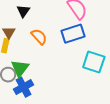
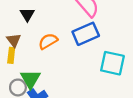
orange semicircle: (39, 37) -> (48, 41), turned -72

